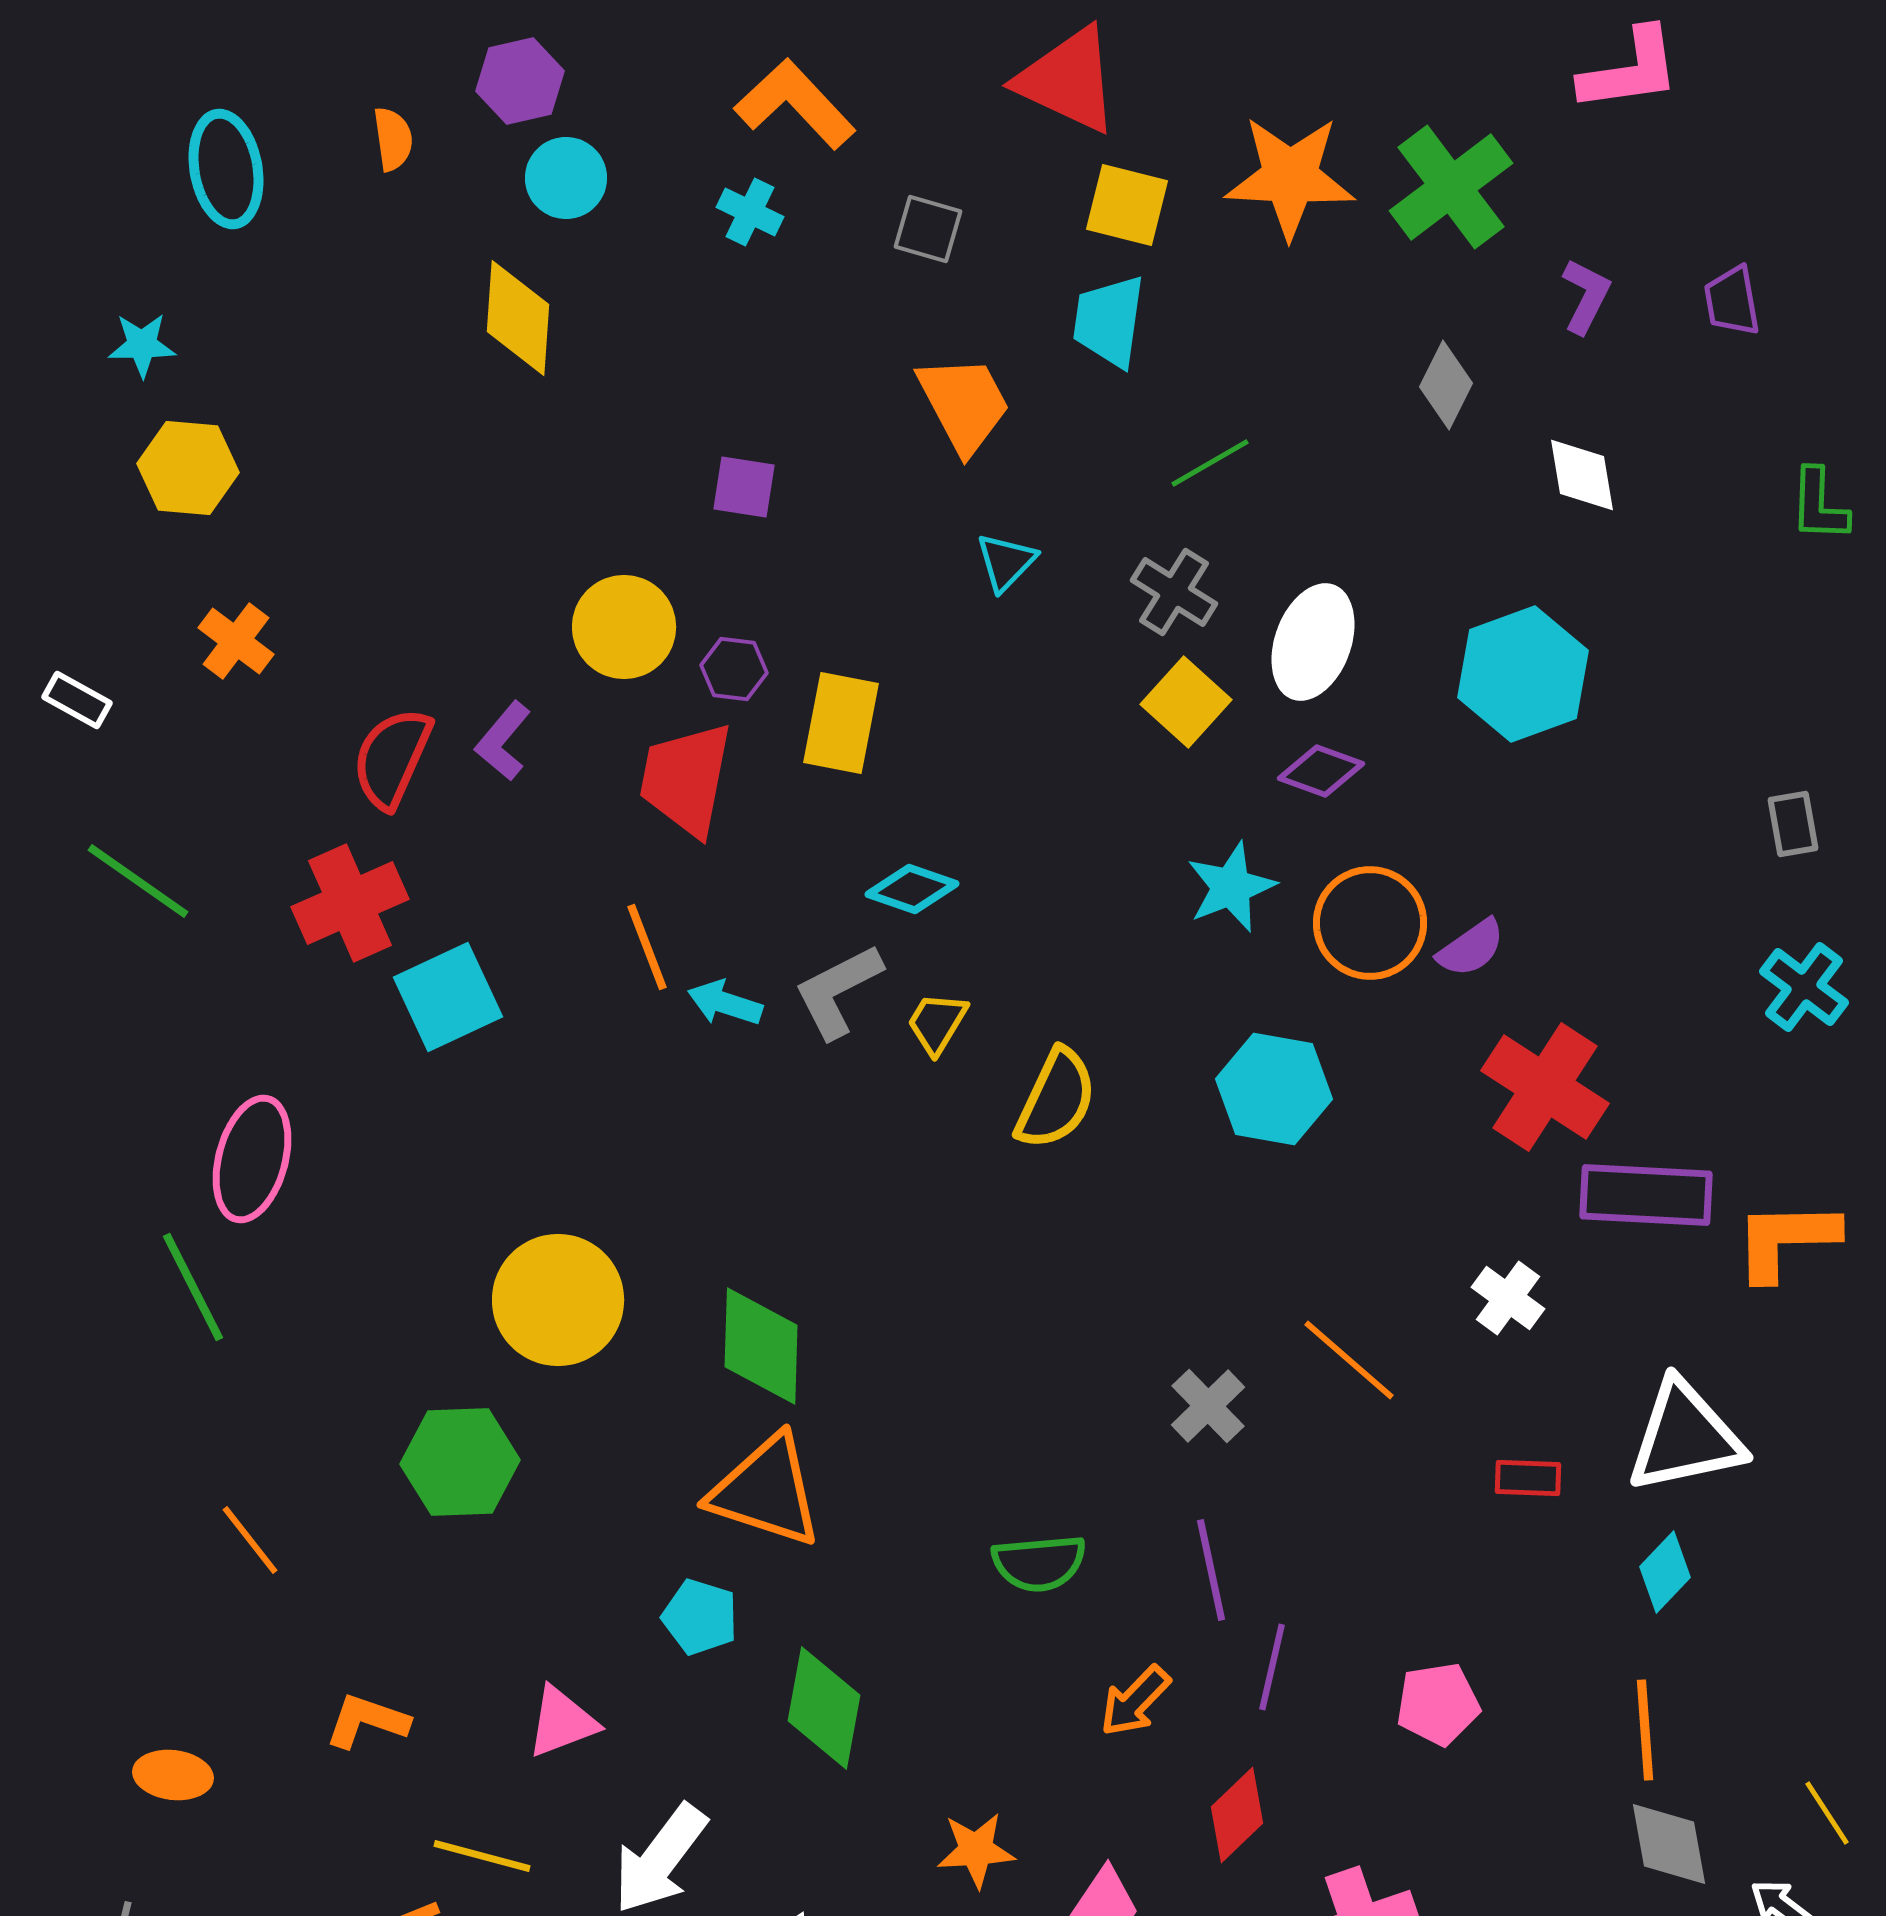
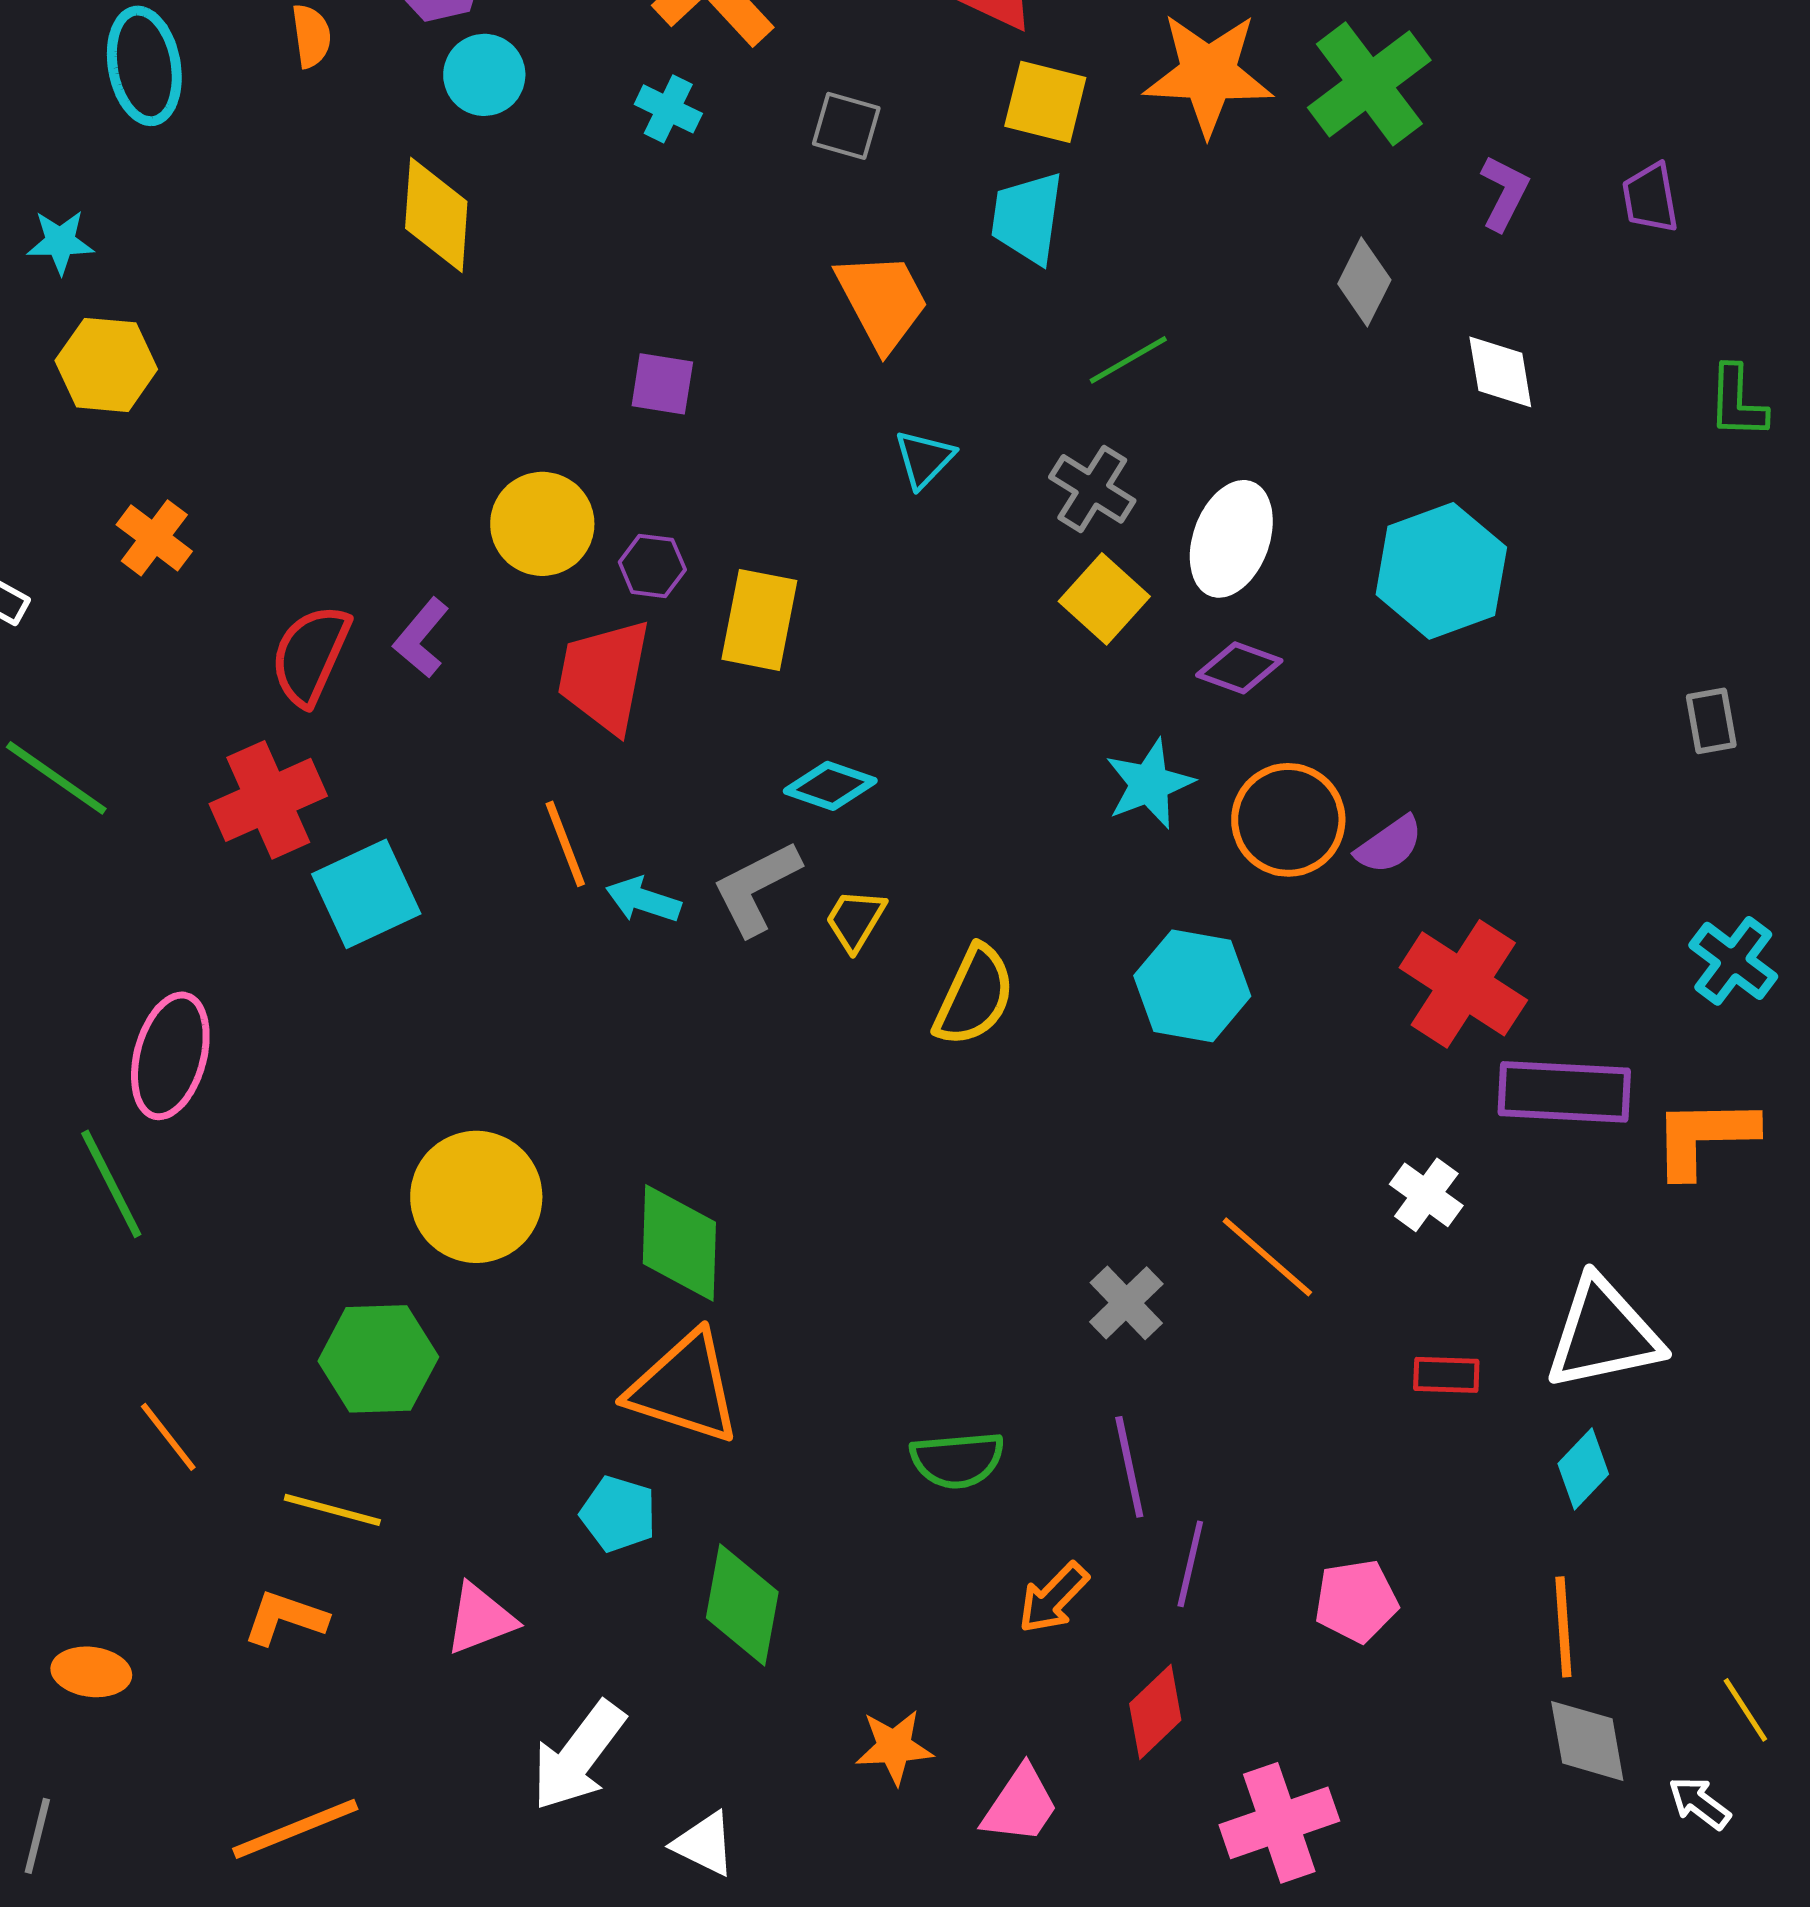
cyan cross: (1804, 987) -> (1733, 961), moved
yellow line: (482, 1856) -> (332, 1510), moved

